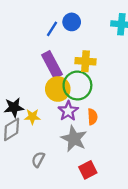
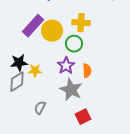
purple rectangle: (52, 65) -> (33, 26), moved, turned 70
green circle: (77, 86) -> (74, 44), size x0.7
yellow circle: (58, 89) -> (52, 31), moved

